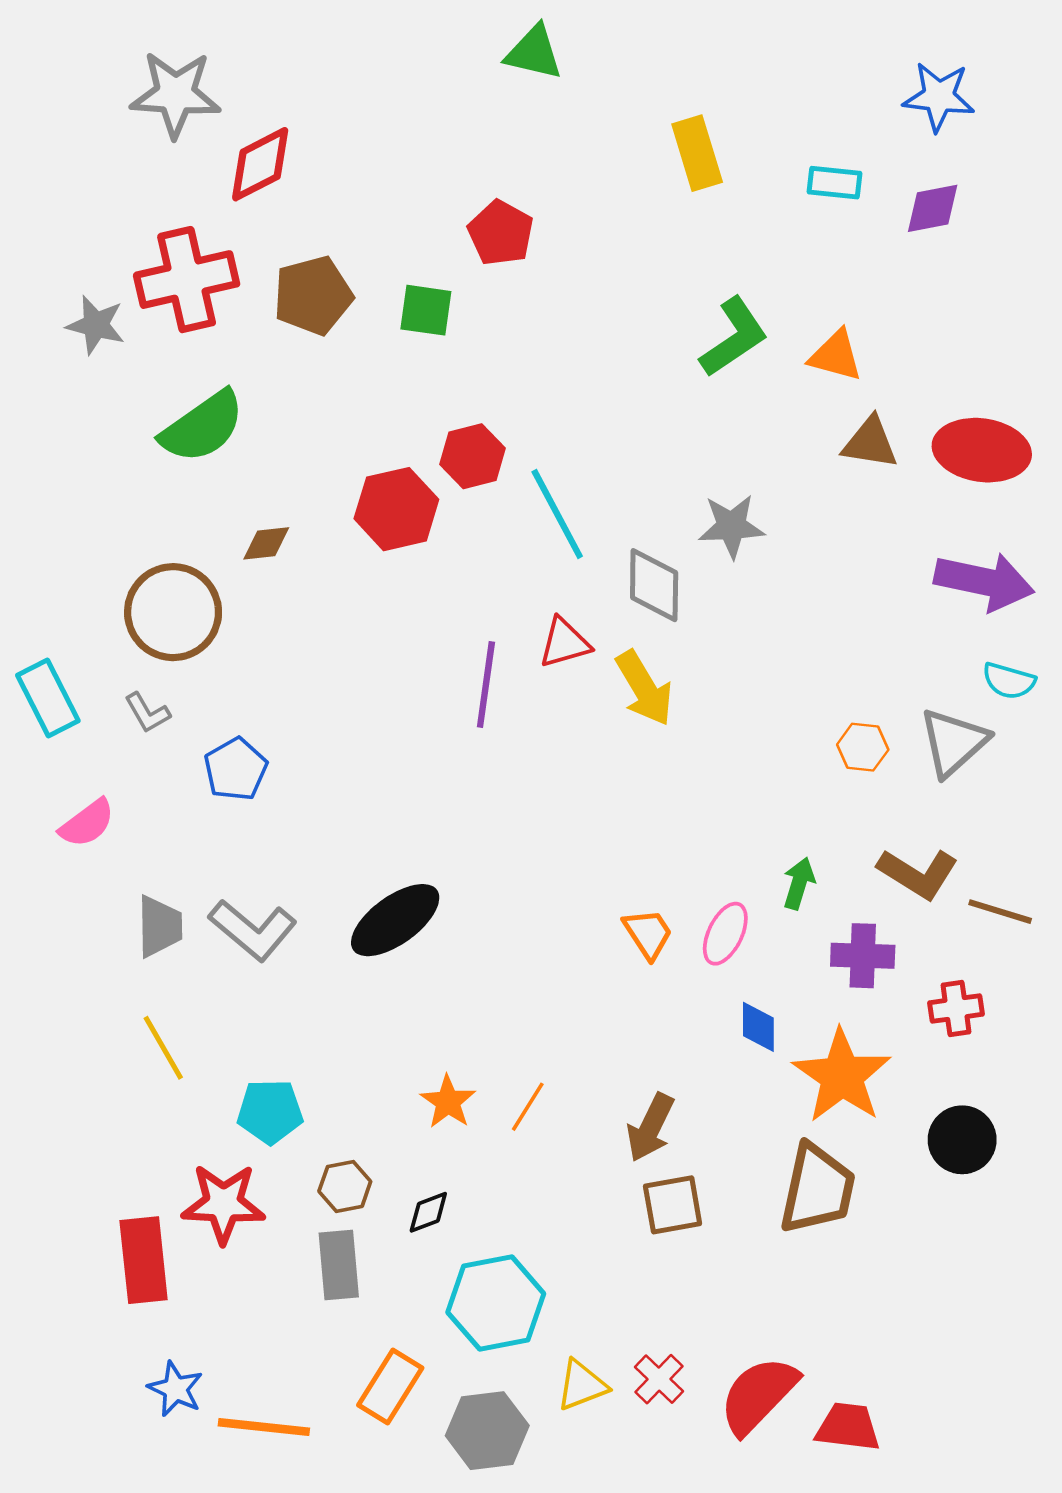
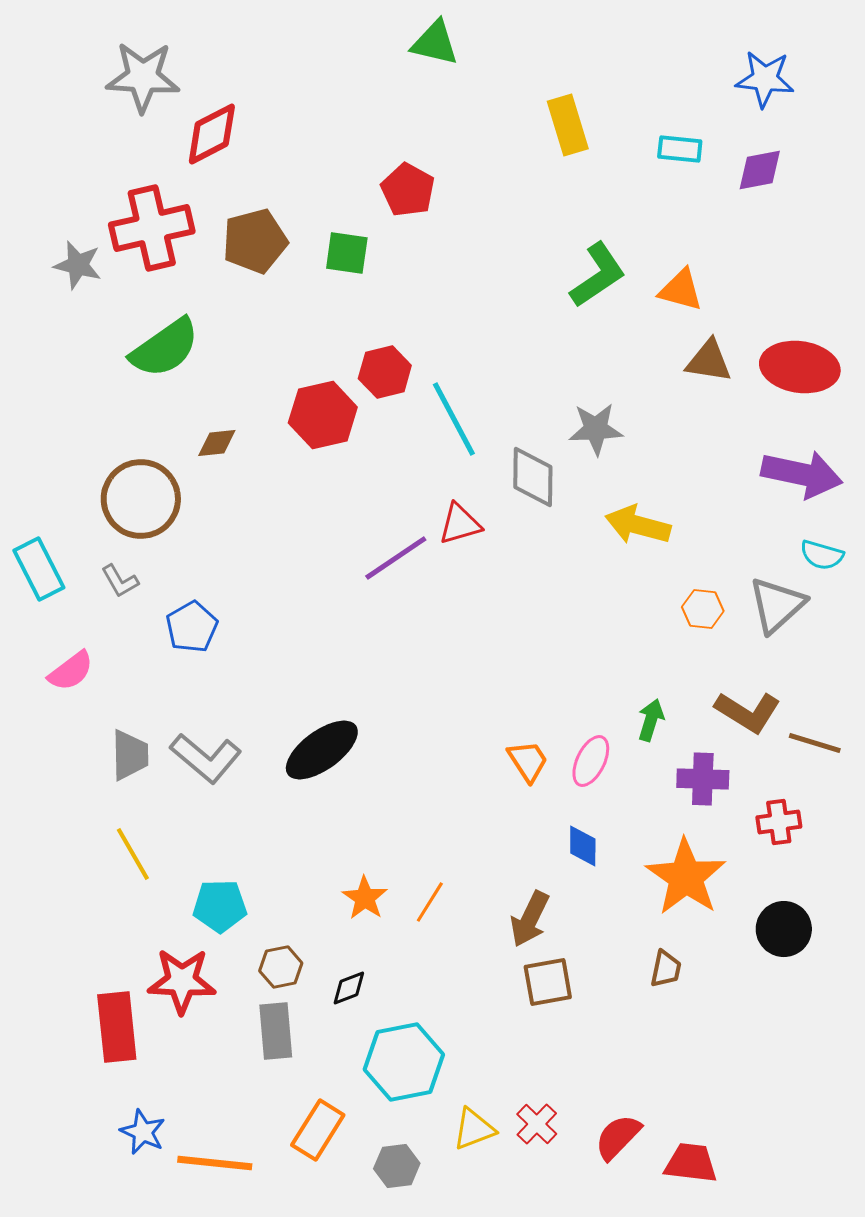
purple line: (486, 685) -> (396, 558), turned 48
yellow arrow: (644, 688) -> (638, 525), moved, turned 136
blue diamond: (758, 1027) -> (583, 846), moved
brown trapezoid: (817, 1189) -> (666, 969), size x0.5
red semicircle: (758, 1395) -> (618, 1137), size x0.7
gray hexagon: (487, 1431) -> (397, 1166), size x0.7

